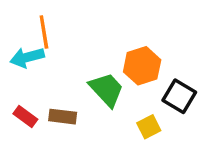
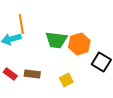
green trapezoid: (107, 89) -> (56, 40), moved, turned 140
yellow square: (149, 127) -> (66, 80), moved

